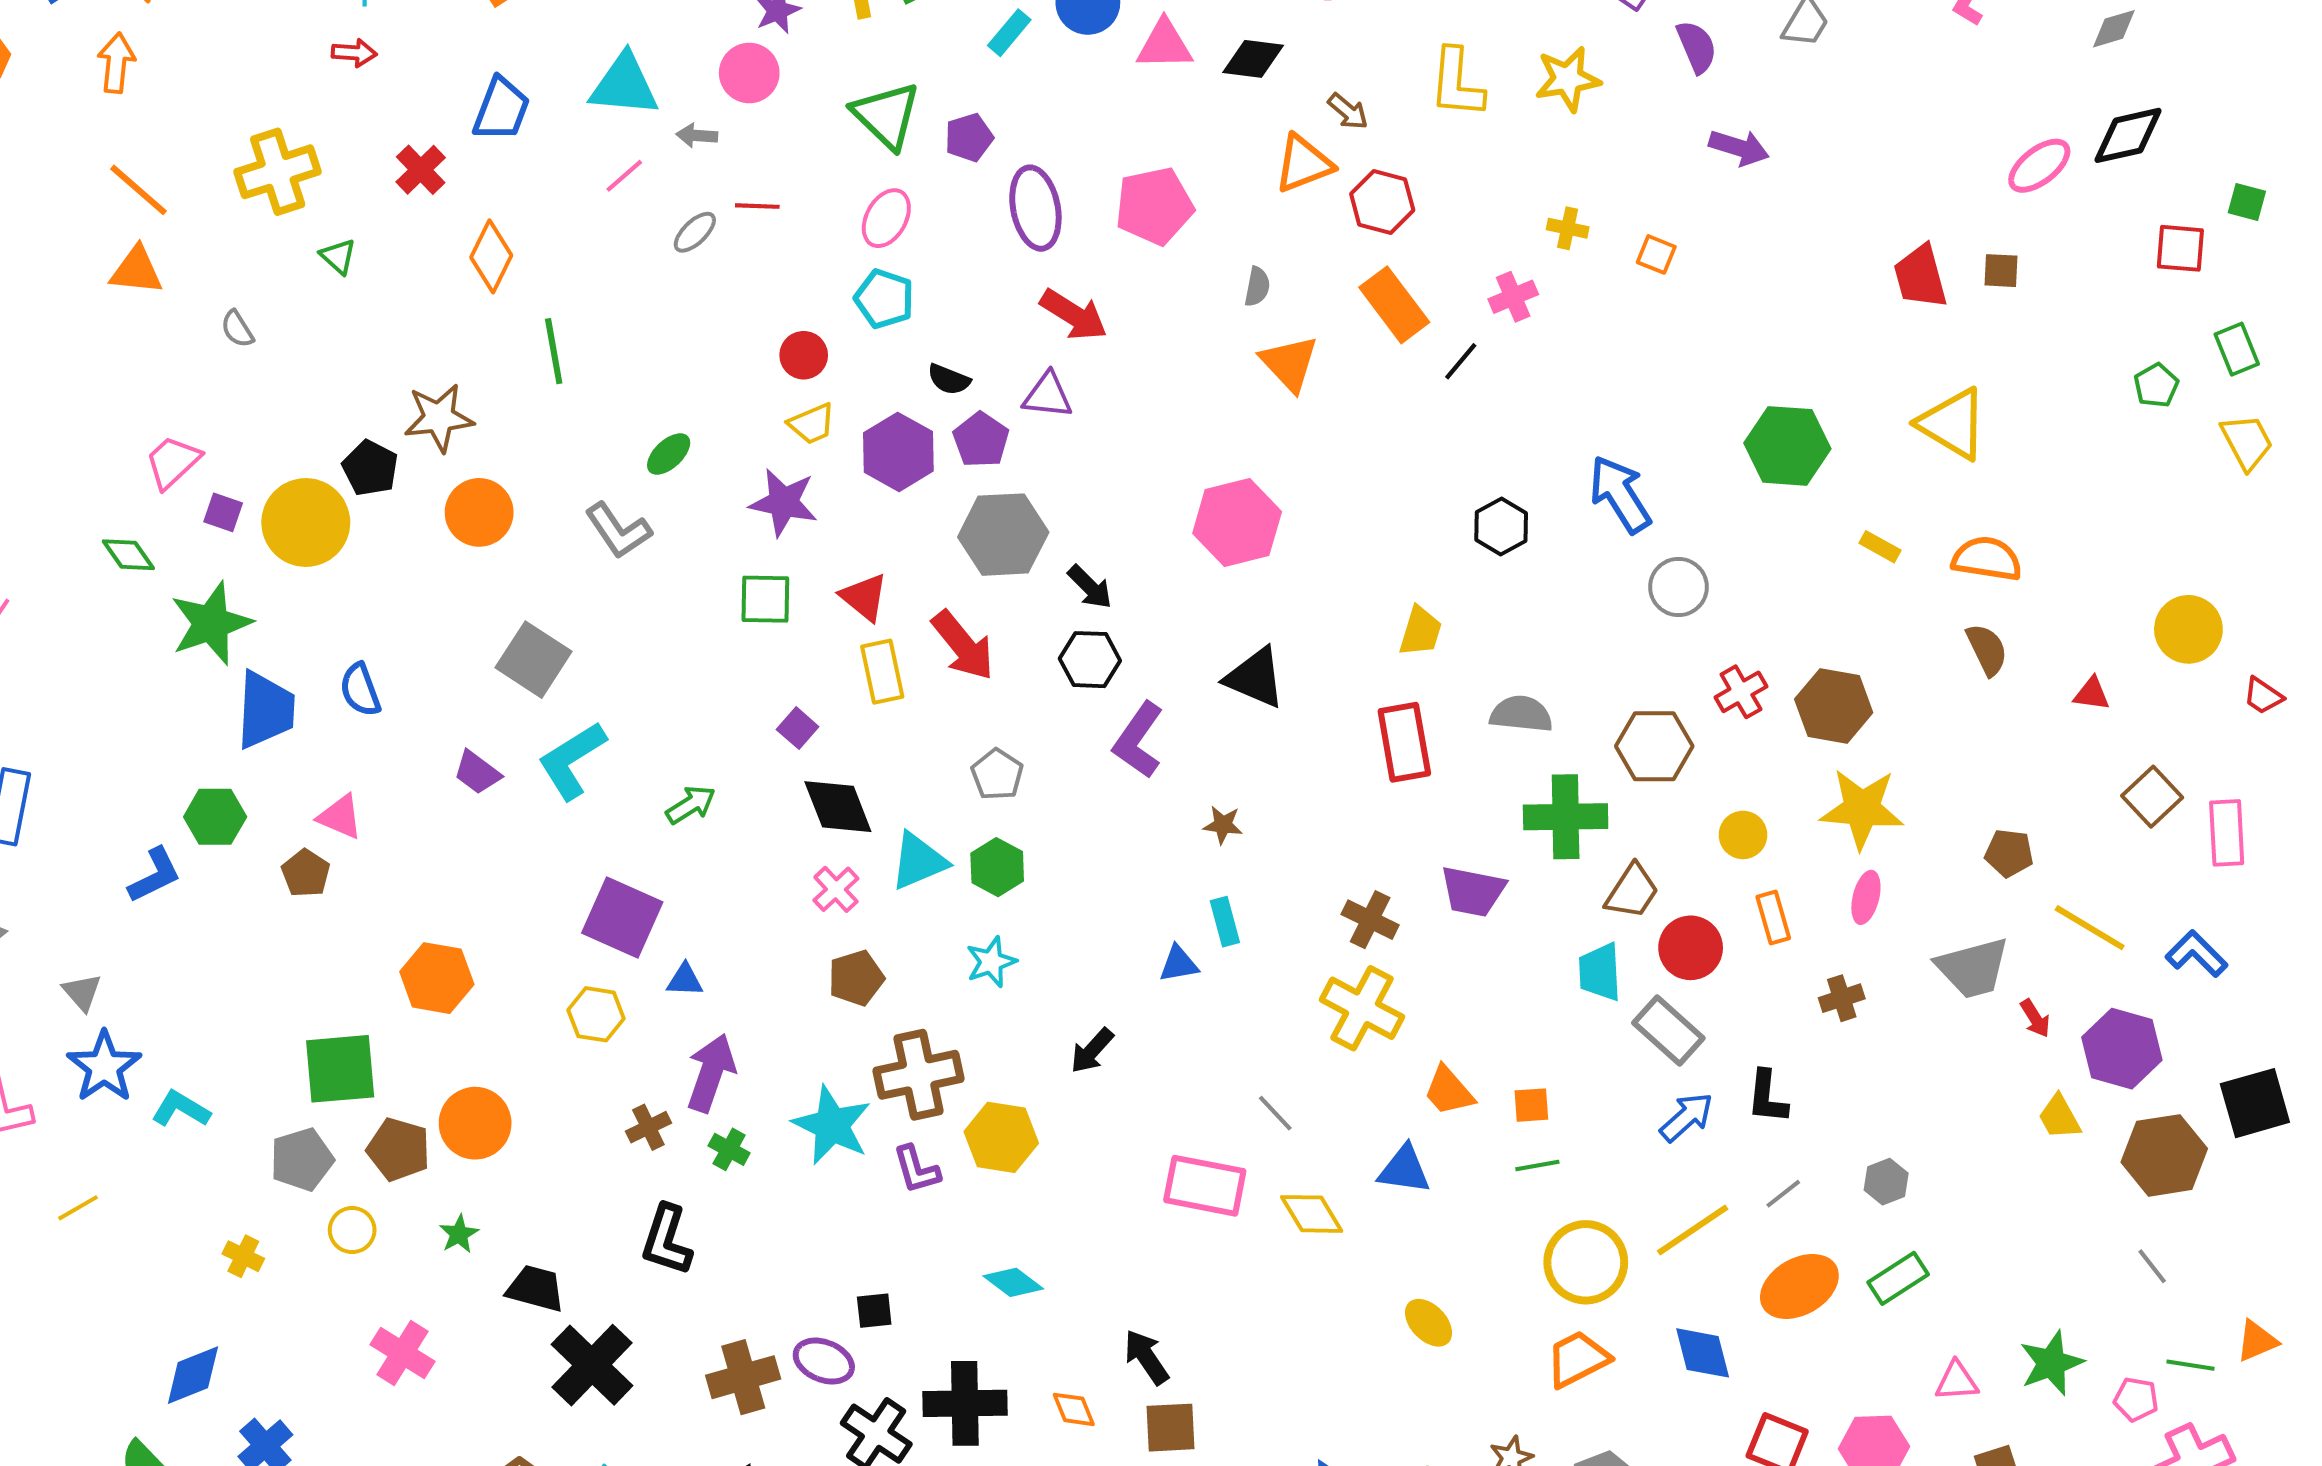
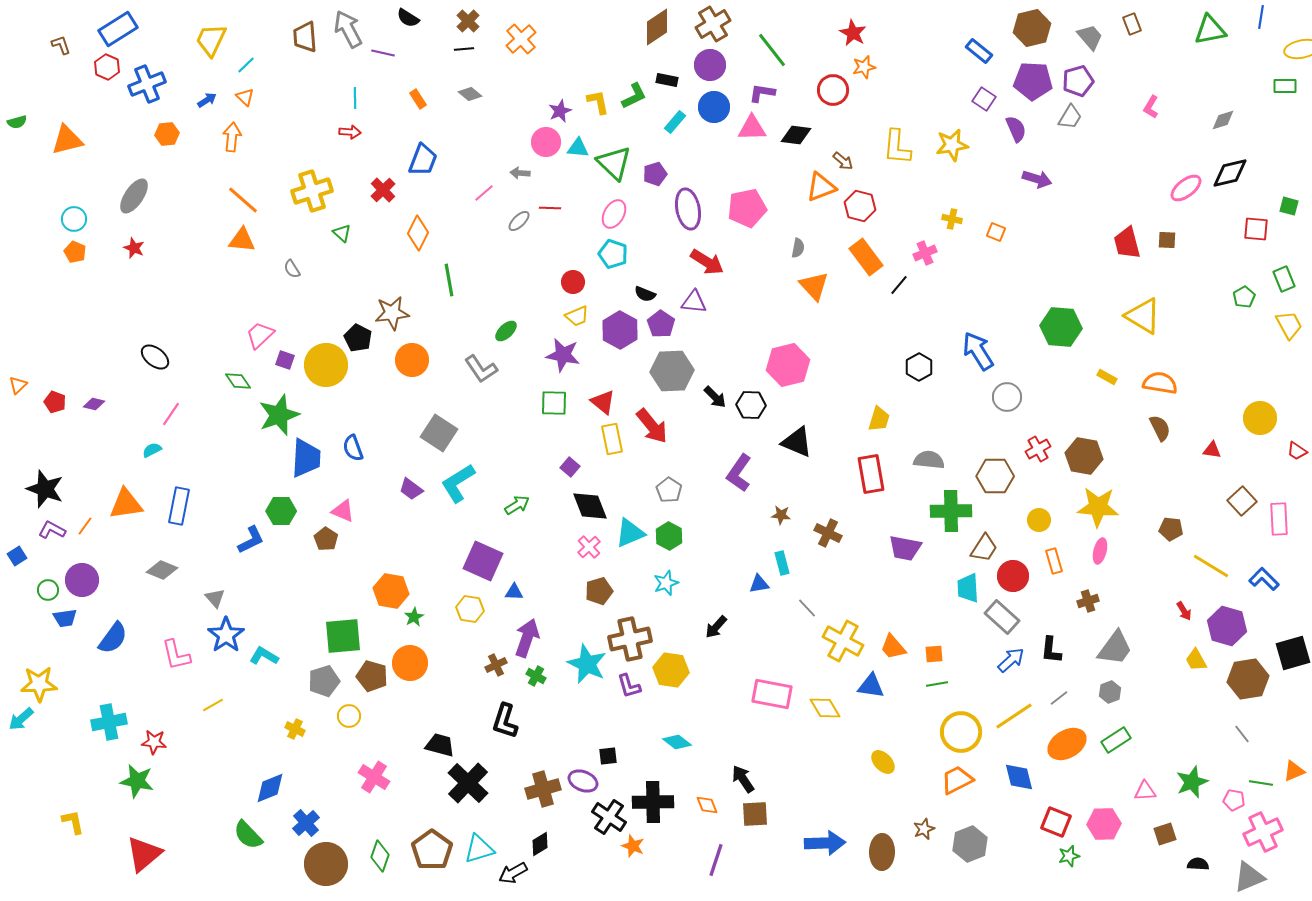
cyan triangle: (624, 85) -> (578, 148), moved, size x0.6
black hexagon: (1090, 660) -> (751, 405), moved
brown cross: (1370, 920) -> (828, 533), moved
gray trapezoid: (1973, 968) -> (1115, 648), moved, turned -39
yellow cross: (1362, 1008) -> (843, 641), moved
gray line: (1275, 1113) -> (807, 608), moved
green star: (459, 1234) -> (414, 617), moved

